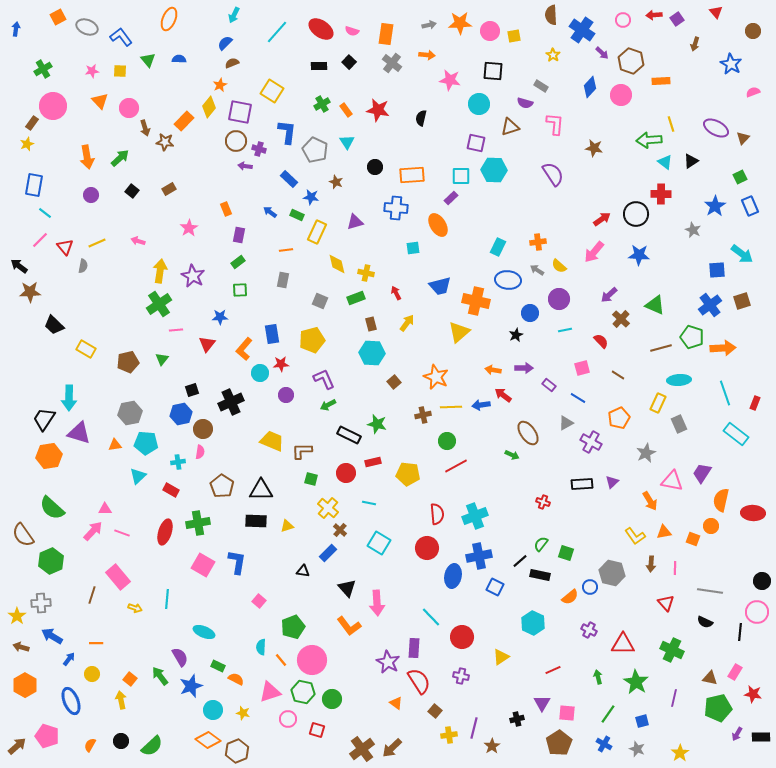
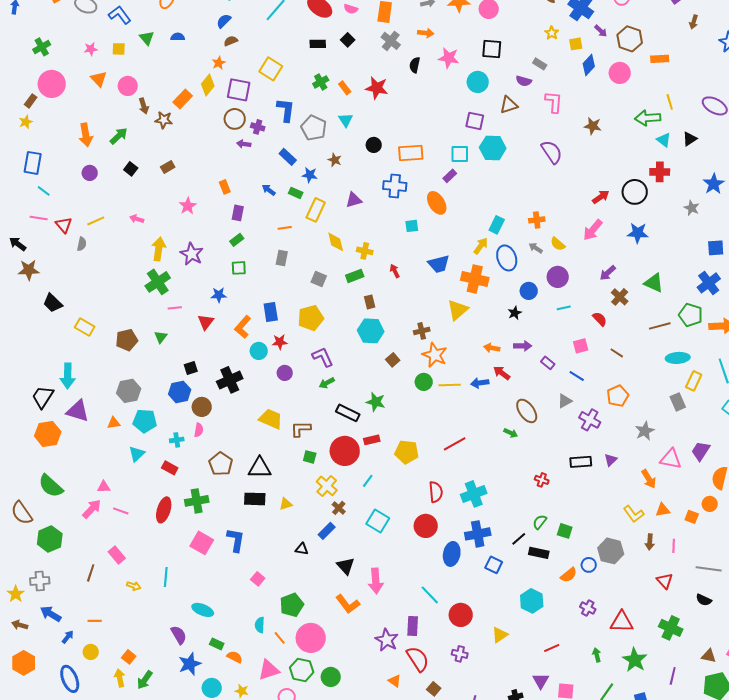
yellow square: (514, 36) -> (576, 44), moved
black semicircle: (421, 118) -> (415, 65), moved
pink line: (40, 240) -> (39, 218), turned 54
blue ellipse: (508, 280) -> (507, 258), turned 65
yellow arrow: (407, 323) -> (481, 246), moved
yellow rectangle: (658, 403) -> (694, 381), moved
brown cross: (423, 415) -> (422, 331), moved
green circle: (447, 441) -> (424, 382), moved
red circle: (346, 473) -> (345, 451), size x1.5
cyan line: (369, 503) -> (368, 481), turned -64
pink rectangle: (118, 577) -> (117, 555), size x0.7
green arrow: (160, 676) -> (145, 680), moved, turned -108

